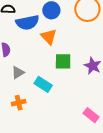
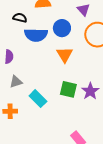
orange triangle: (49, 37) -> (65, 55), moved
green square: (63, 61) -> (68, 89), moved

